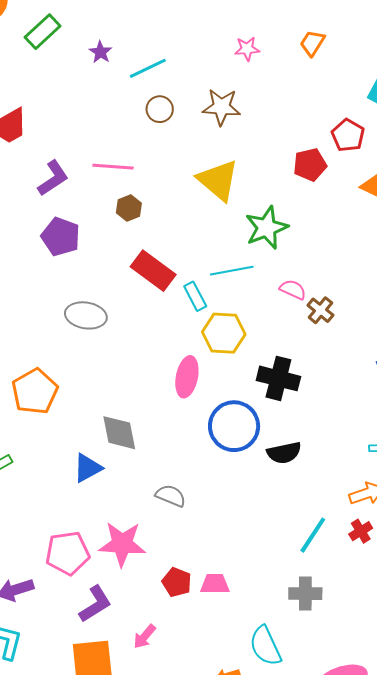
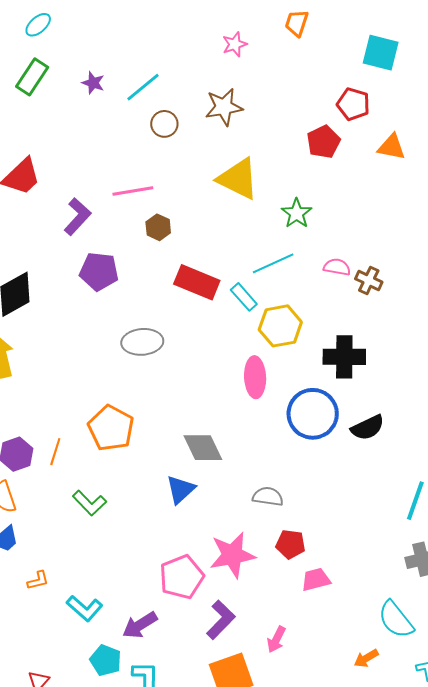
green star: (267, 228) -> (297, 213), size x0.7
red pentagon: (177, 582) -> (291, 544), moved
pink trapezoid: (215, 584) -> (316, 580), moved

